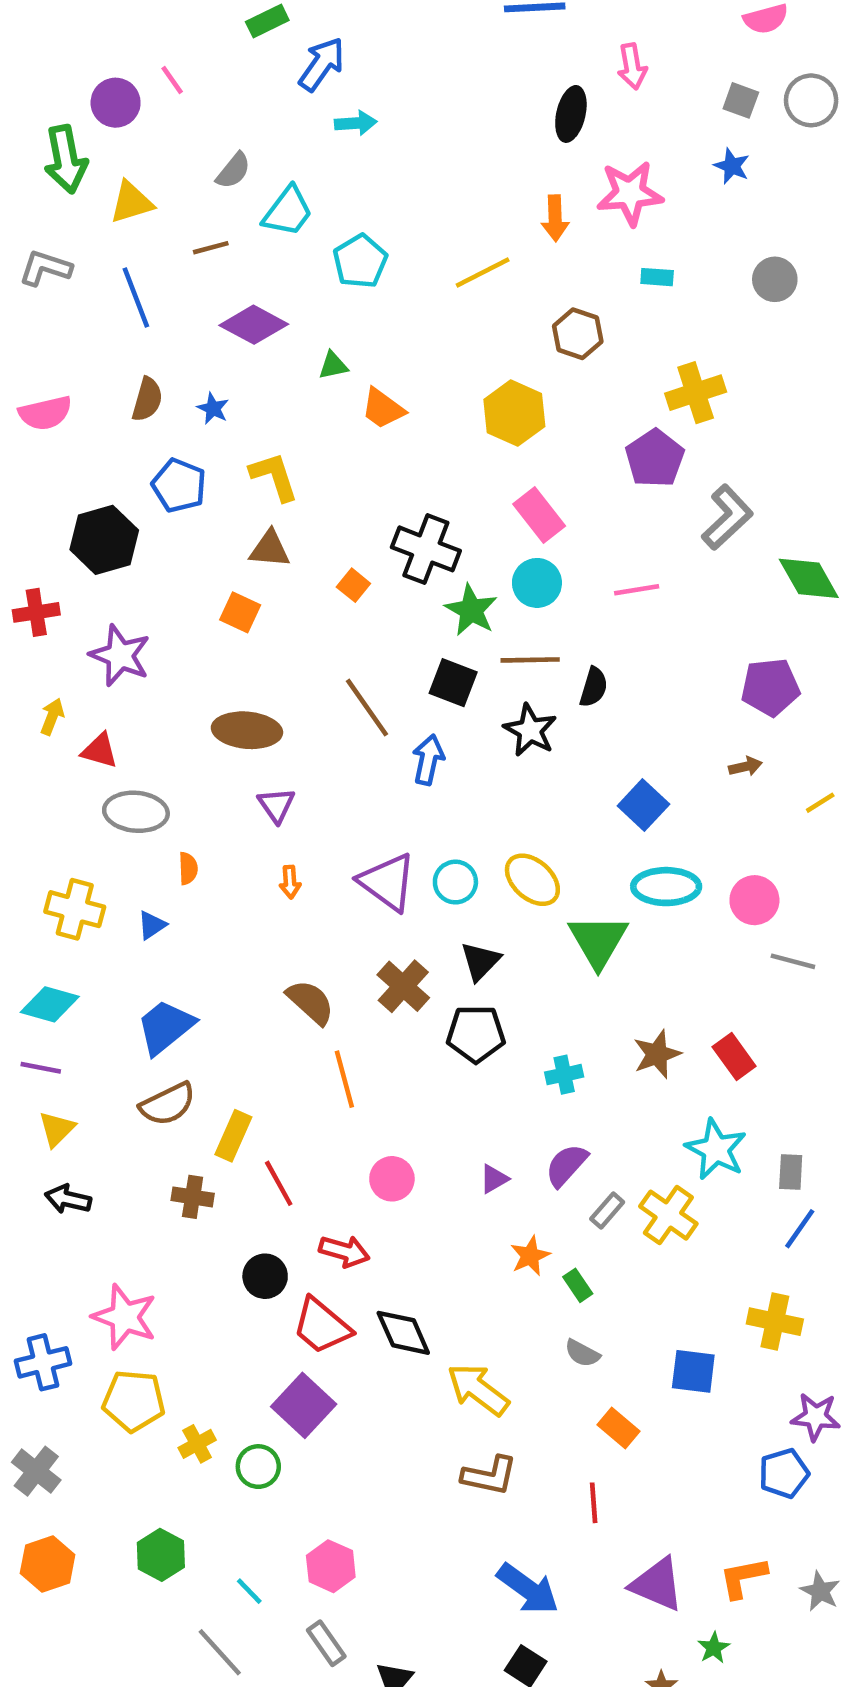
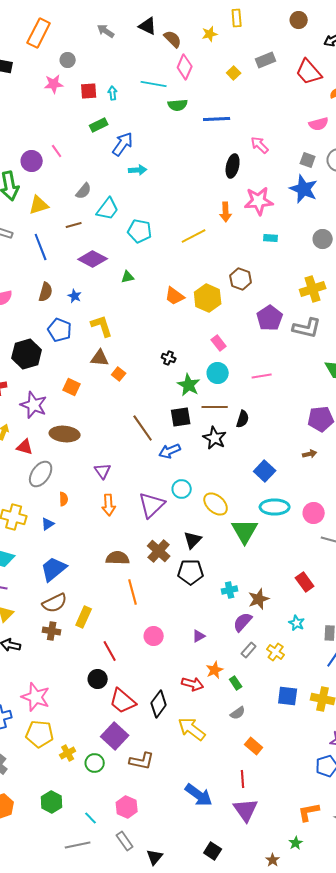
pink arrow: (632, 66) -> (260, 145), turned 144
blue star: (732, 166) -> (304, 189), size x1.8
cyan pentagon: (360, 261) -> (140, 231), turned -30
brown hexagon: (578, 334) -> (241, 279), moved
yellow cross: (696, 393) -> (313, 289), moved
orange trapezoid: (383, 409) -> (175, 296), moved
pink rectangle: (539, 515) -> (219, 343), size x0.7
gray L-shape: (727, 517) -> (307, 328), moved, turned 56
black cross: (426, 549) -> (169, 358), size x0.5
orange square: (353, 585) -> (119, 374), moved
orange square: (240, 612) -> (72, 387), moved
black square: (453, 683) -> (181, 417), turned -30
brown ellipse: (247, 730) -> (65, 434), moved
blue arrow: (428, 760) -> (170, 451), turned -125
gray ellipse: (136, 812) -> (41, 474), turned -60
orange arrow: (290, 882) -> (109, 505), size x1.5
purple triangle: (387, 882) -> (152, 505), turned 40
cyan circle: (455, 882) -> (182, 489), moved
brown semicircle: (310, 1002) -> (118, 558), turned -40
brown star: (657, 1054) -> (259, 599), moved
cyan star: (716, 1149) -> (297, 623), size x0.6
purple semicircle: (566, 1165) -> (243, 622), moved
red line: (279, 1183) -> (110, 651), moved
brown cross: (193, 1197) -> (52, 631), moved
yellow cross: (668, 1215) -> (276, 652), size x0.7
red arrow: (344, 1251) -> (193, 684), moved
black diamond: (403, 1333) -> (159, 704), turned 60
gray semicircle: (582, 1353) -> (238, 713), turned -63
blue square: (693, 1371) -> (288, 696), moved
brown L-shape: (489, 1476) -> (142, 761), moved
purple triangle: (657, 1584) -> (246, 810), moved, turned 32
blue arrow: (528, 1589) -> (199, 795), moved
gray line: (220, 1652) -> (78, 845), turned -60

